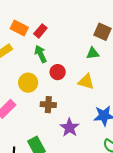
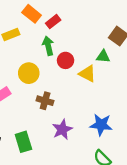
red circle: (58, 72) -> (66, 60), moved
yellow triangle: (86, 82) -> (87, 74), moved

